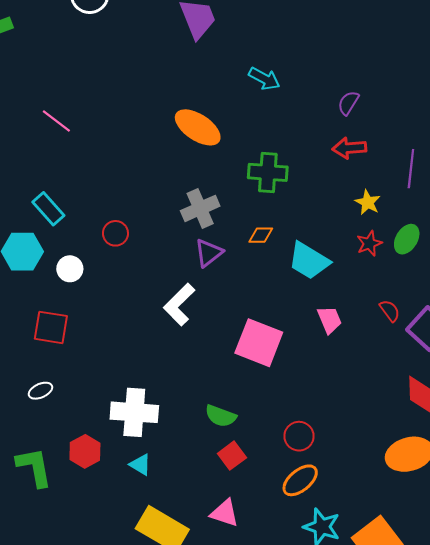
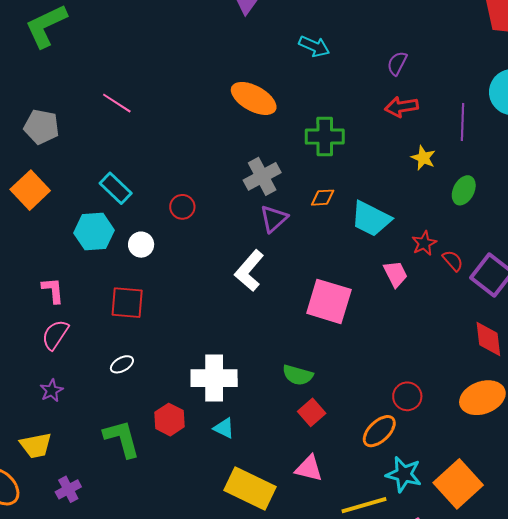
red star: (369, 243) -> (424, 243), moved
red circle: (299, 436) -> (407, 396), moved

